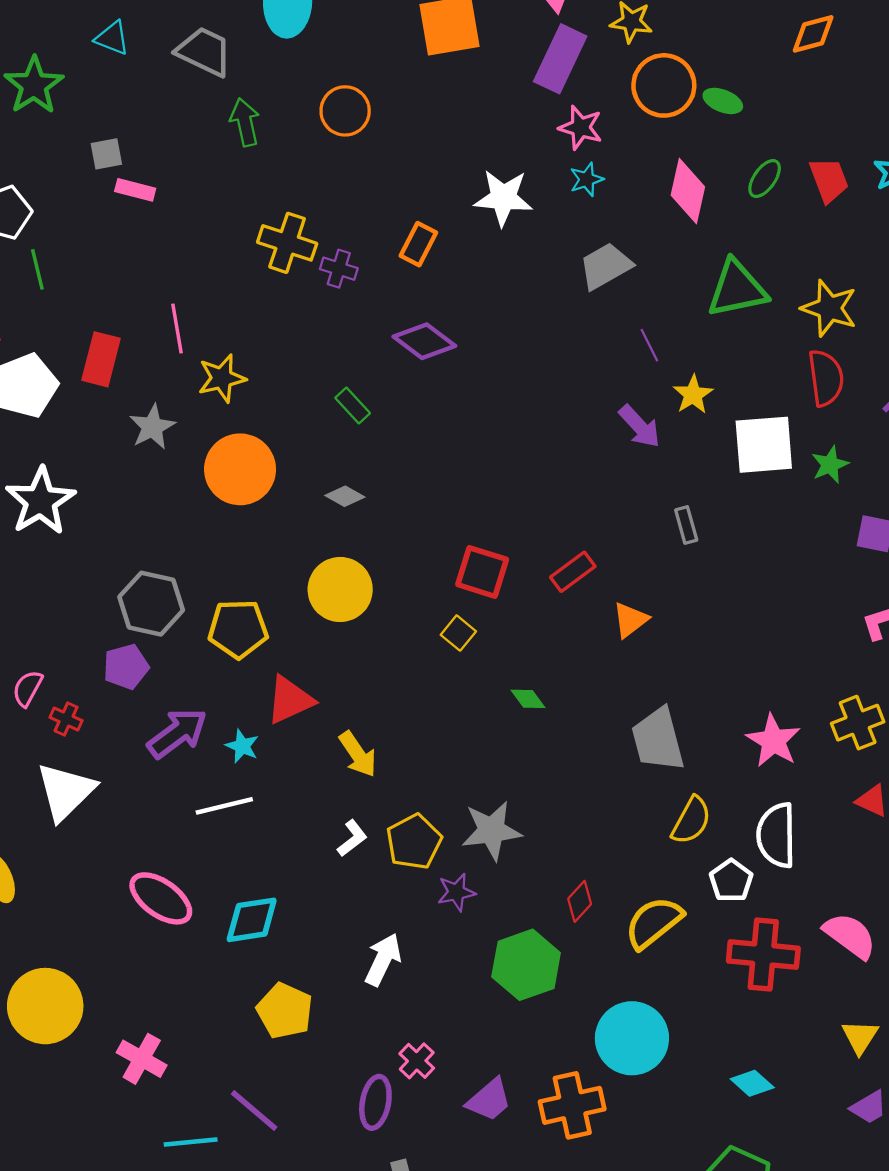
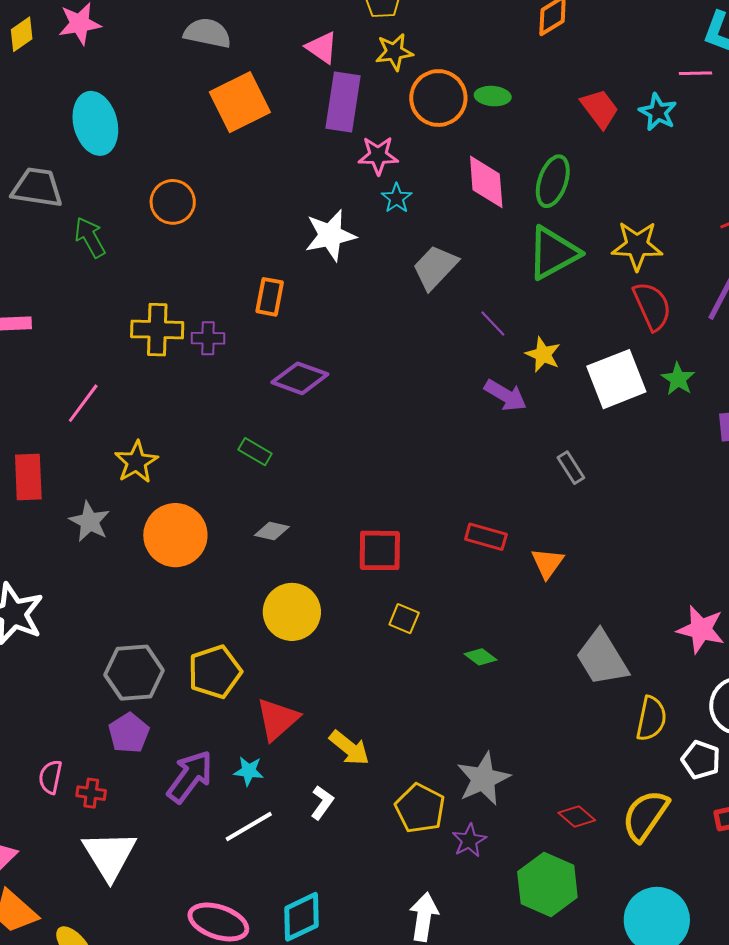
green ellipse: (765, 179) -> (553, 181), moved, size x1.4
red trapezoid: (829, 180) -> (600, 109), moved
pink line: (177, 329) -> (83, 403), moved, turned 63
red square: (482, 572) -> (380, 550), moved
red rectangle: (573, 572) -> (486, 537), turned 69
white L-shape: (352, 838) -> (322, 803), moved
red diamond: (580, 901) -> (577, 816), turned -75

